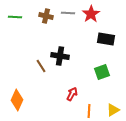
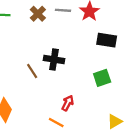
brown cross: (46, 16) -> (38, 14), turned 32
orange line: (89, 111) -> (56, 123), moved, turned -64

